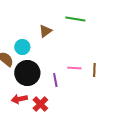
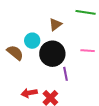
pink line: (74, 68) -> (88, 51), moved
black circle: (27, 73) -> (52, 54), moved

